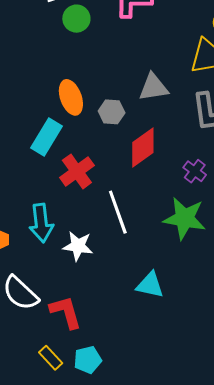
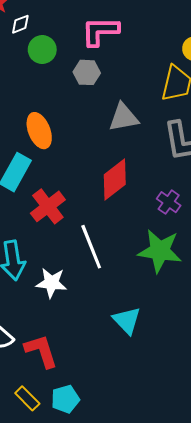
gray hexagon: (112, 112) -> (87, 72), moved
cyan triangle: (150, 285) -> (127, 320), turned 36

